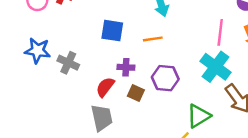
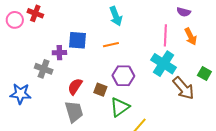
blue star: (38, 51) -> (20, 94), moved
purple cross: (126, 67) -> (59, 53), moved
green triangle: (199, 116) -> (120, 107), moved

